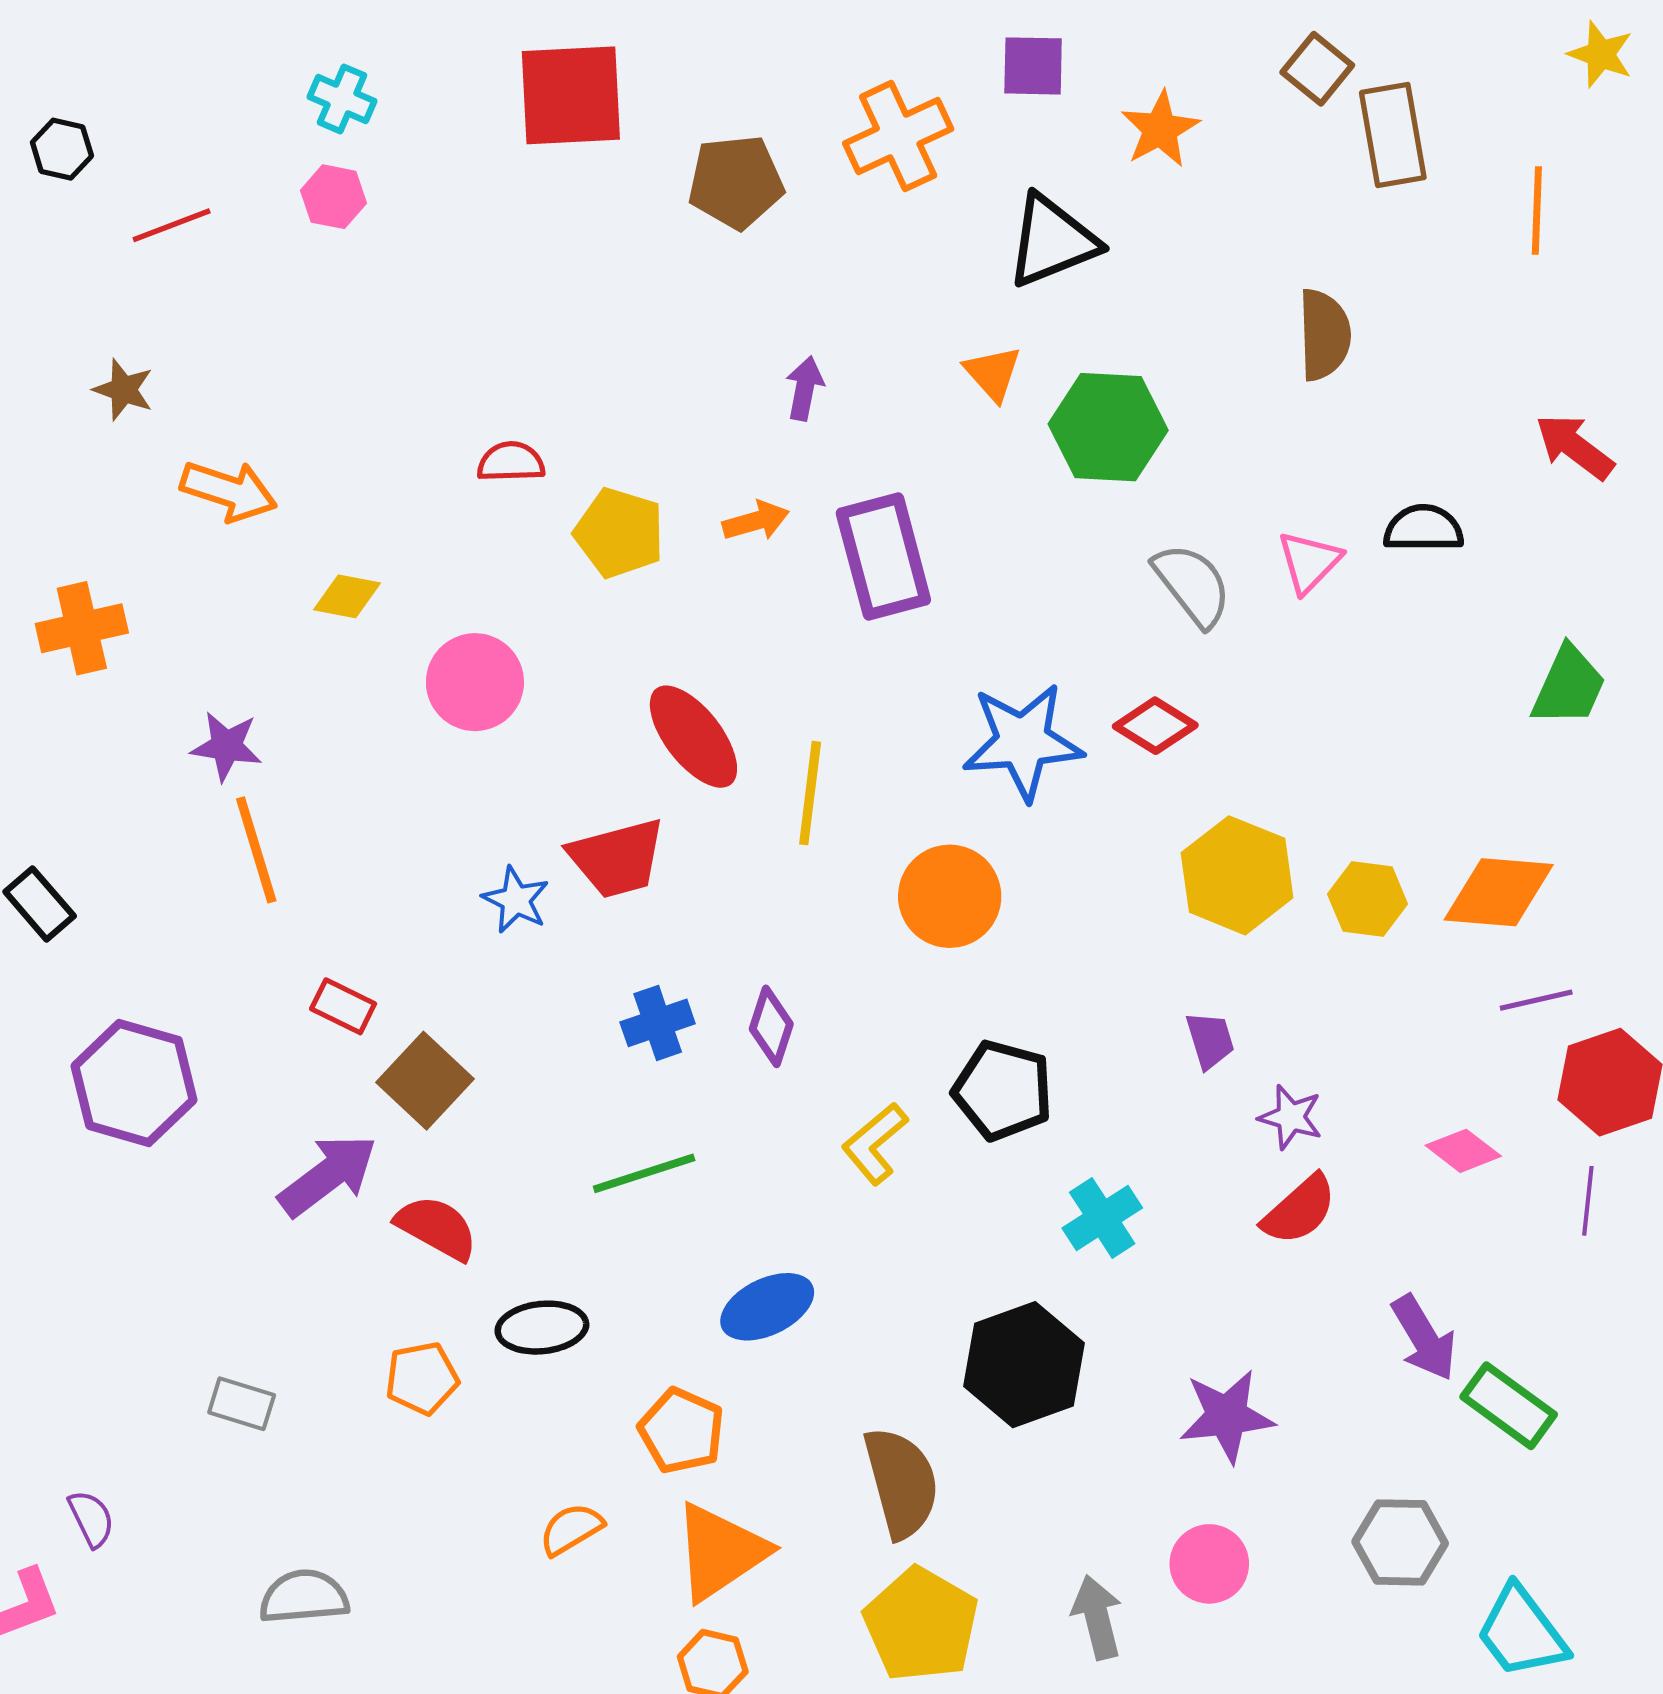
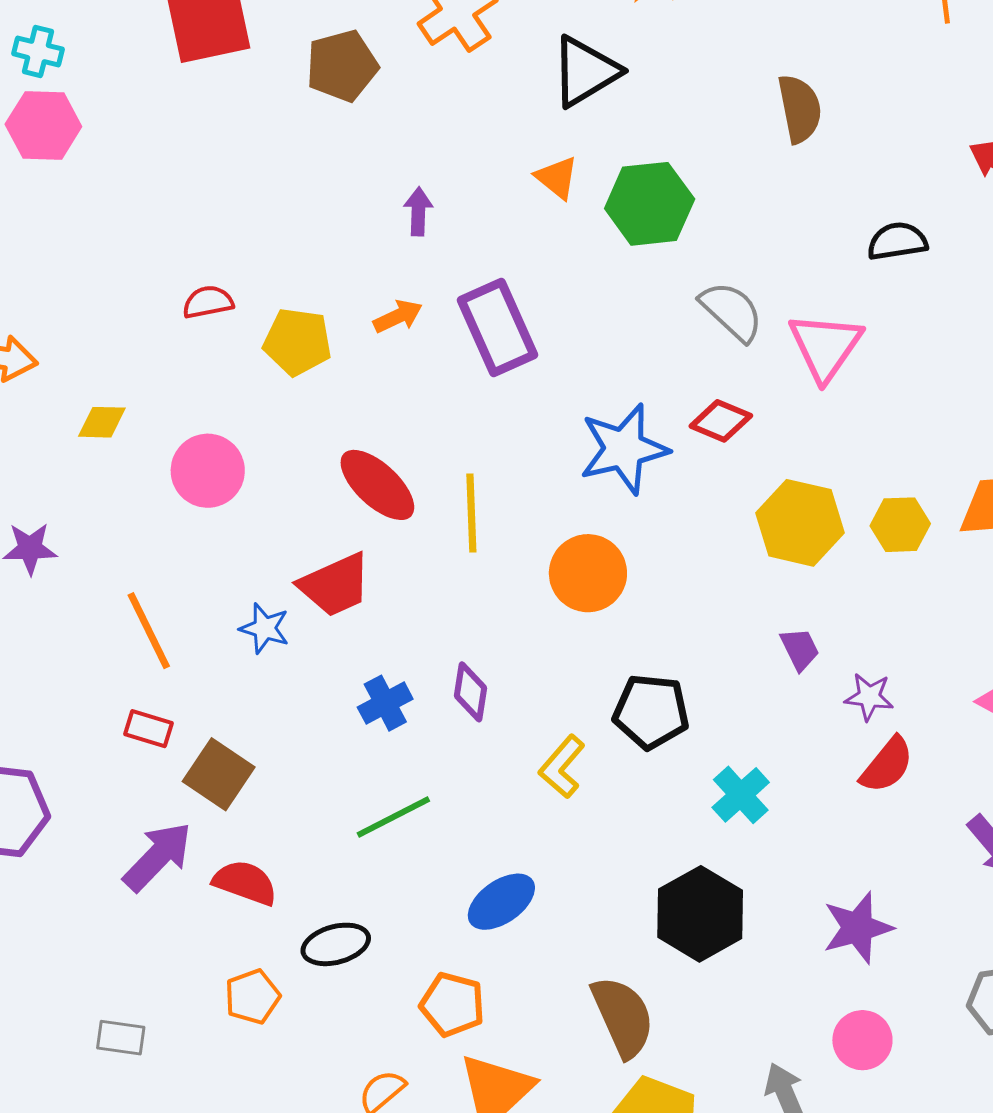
pink hexagon: (333, 197) -> (43, 125), size x1.5
pink triangle: (1309, 562) -> (825, 346), moved, size x1.5
orange line: (256, 850) -> (149, 631), moved

